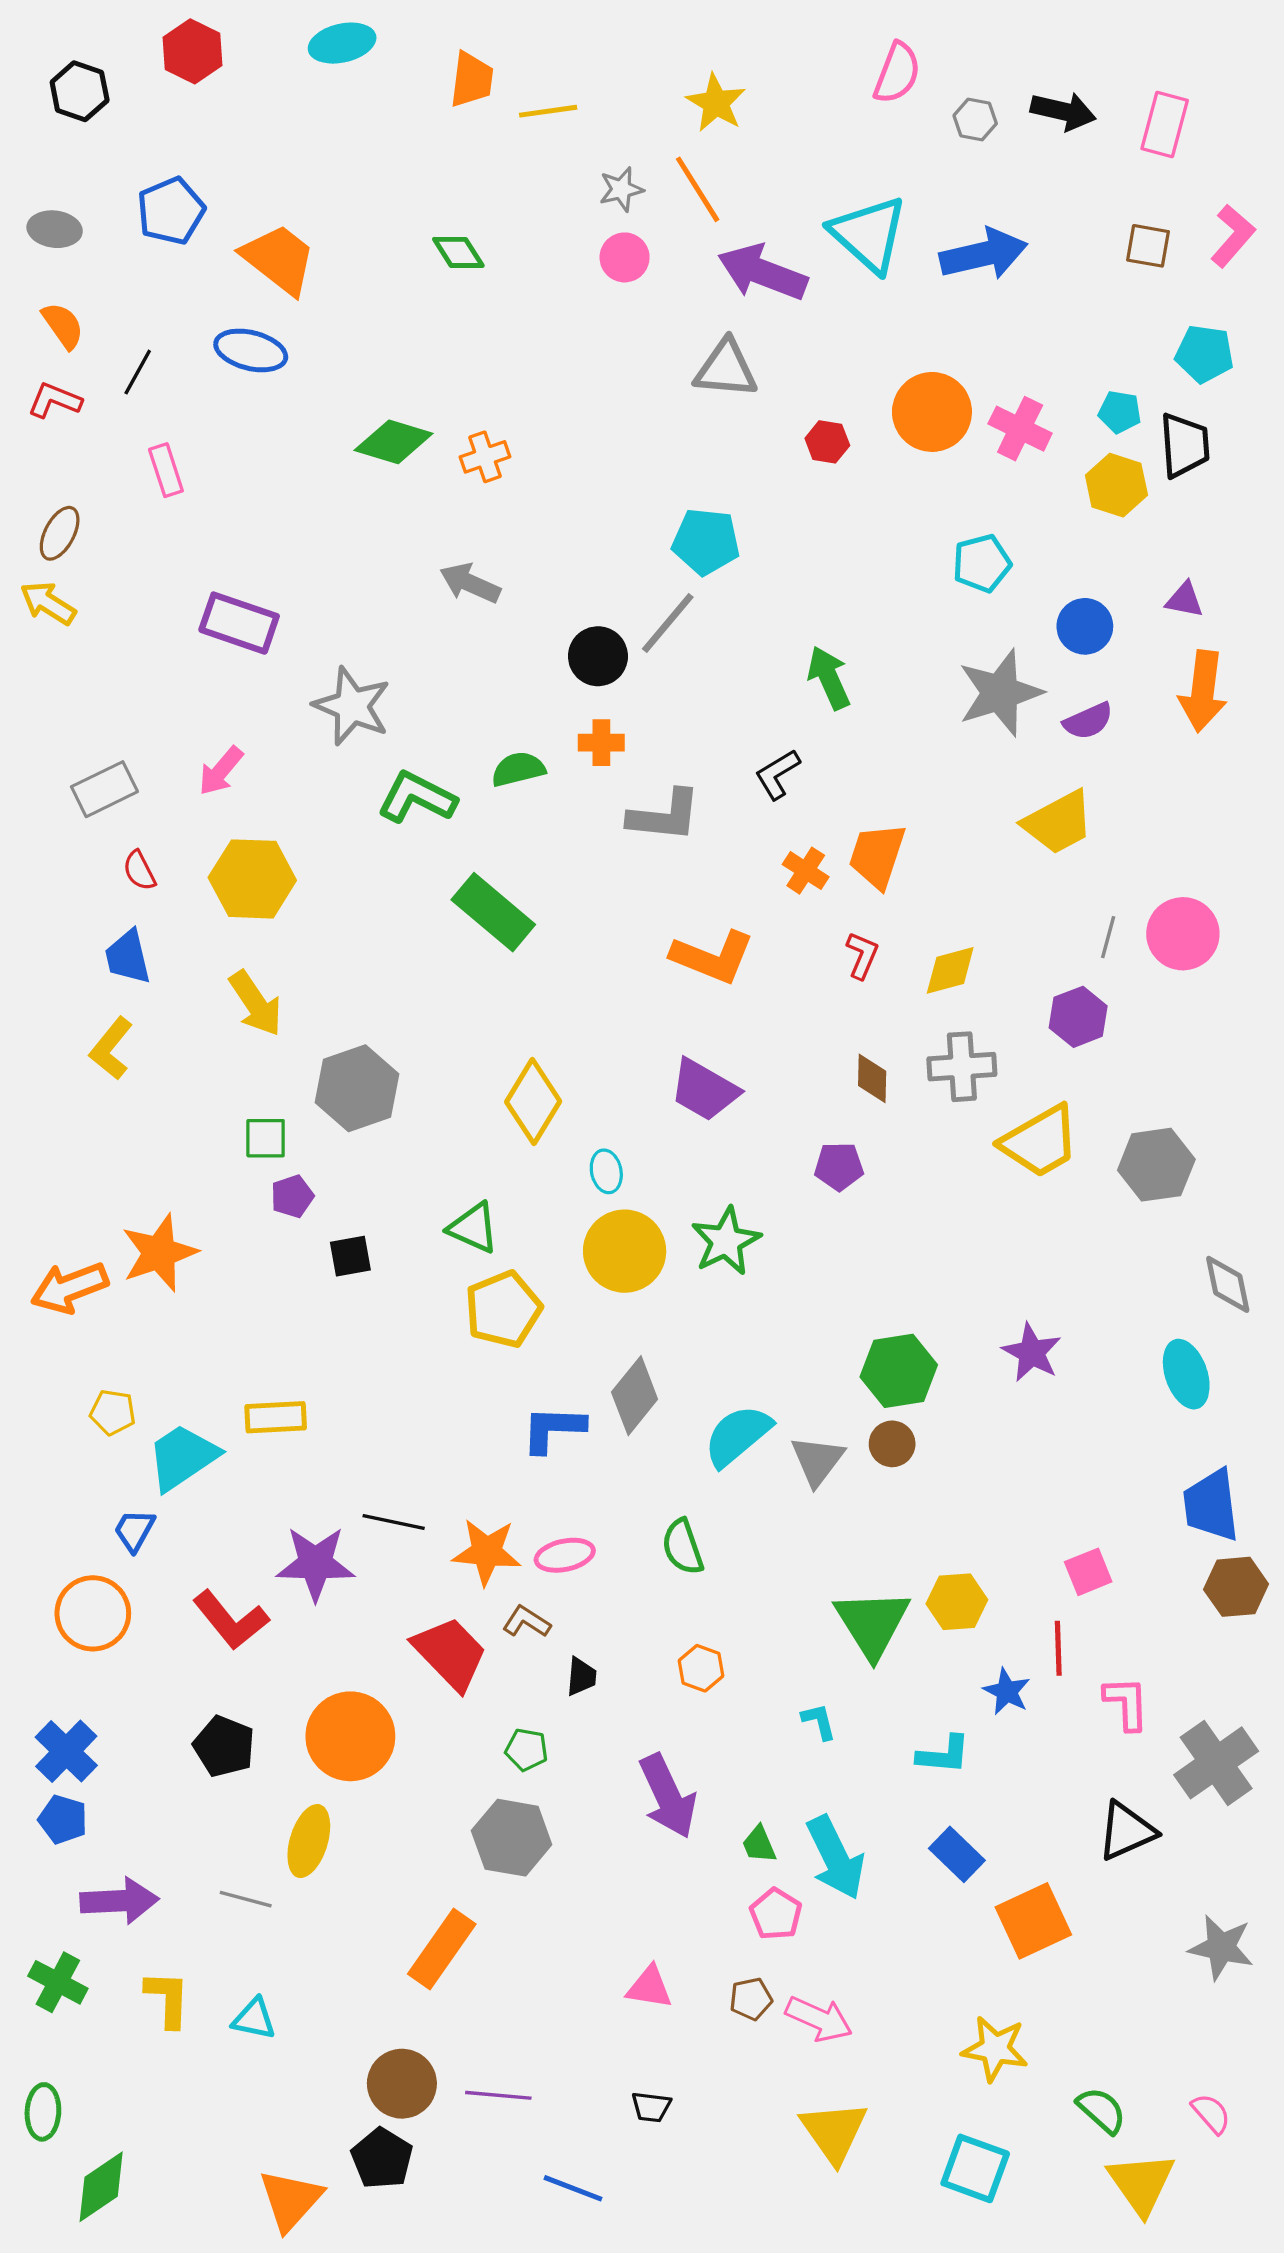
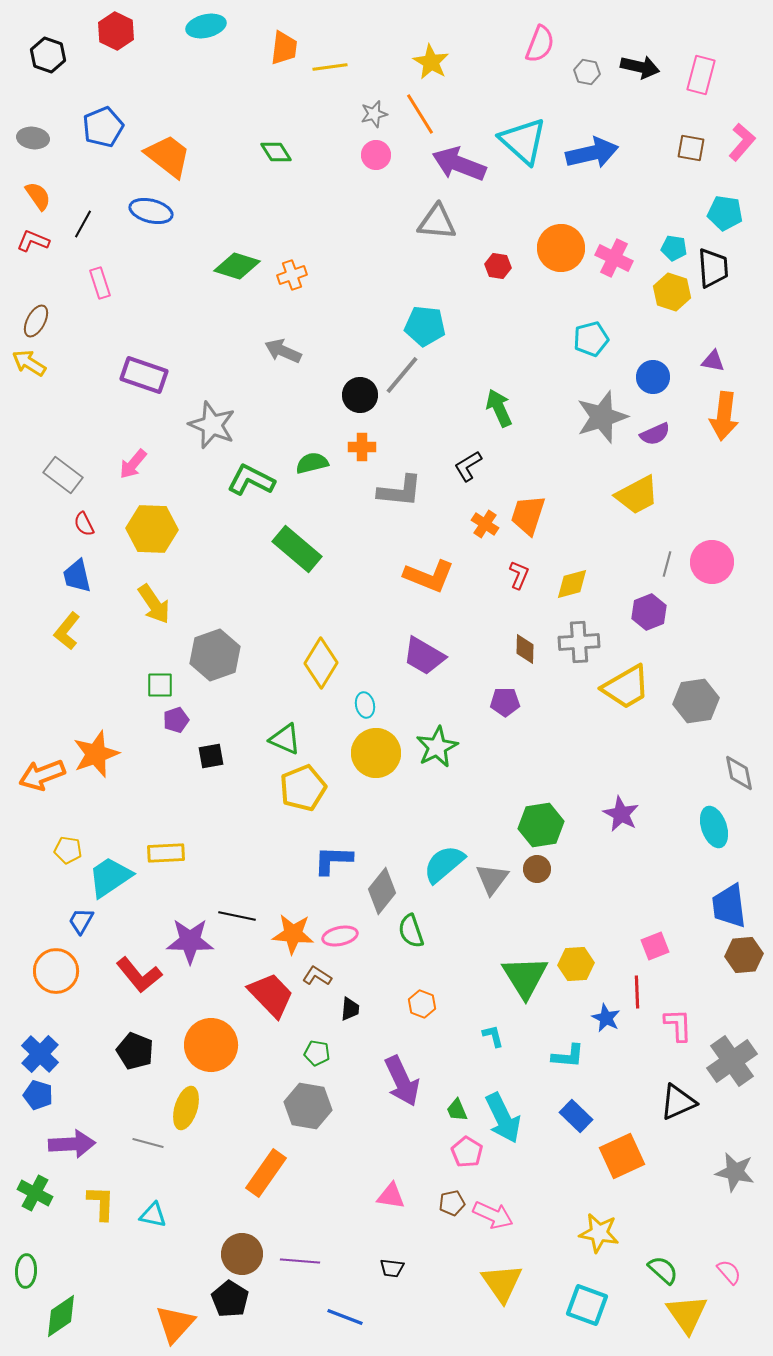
gray rectangle: (104, 789) -> (63, 475), turned 63
gray diamond: (635, 1396) -> (382, 891), moved

